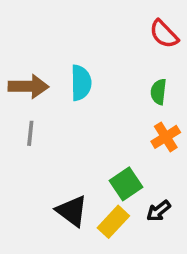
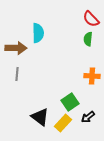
cyan semicircle: (81, 83) -> (38, 33), moved
green semicircle: (159, 92) -> (88, 39), moved
orange cross: (166, 137) -> (92, 76), turned 35

